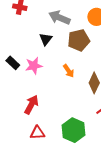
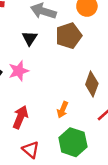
orange arrow: (69, 71) -> (63, 110), moved, turned 64
red triangle: (37, 133) -> (31, 150), turned 49

